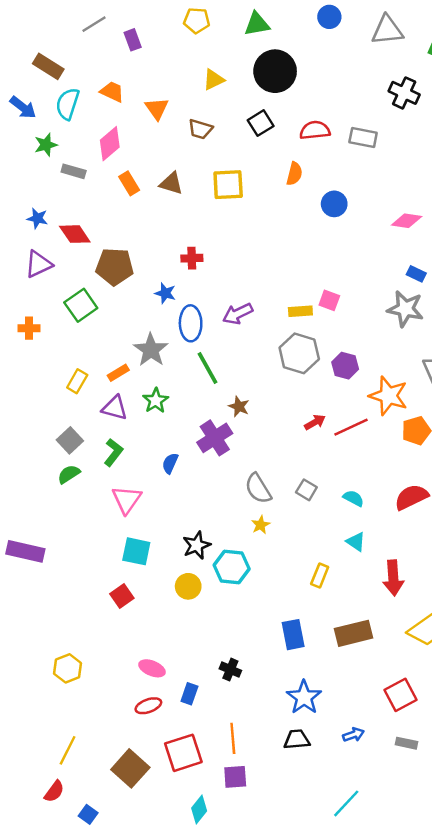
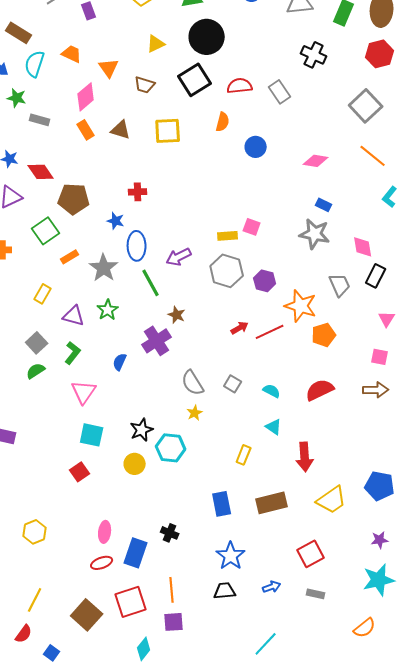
black square: (261, 123) -> (195, 80), size x1.5
gray rectangle: (363, 138) -> (280, 92), turned 45
pink diamond: (110, 144) -> (86, 97), moved
green star: (46, 145) -> (17, 98), turned 30
purple arrow: (238, 314) -> (179, 257), moved
orange rectangle: (118, 373) -> (70, 257), moved
pink ellipse: (152, 668) -> (105, 532), turned 75
blue rectangle: (189, 694) -> (136, 553), size x1.6

